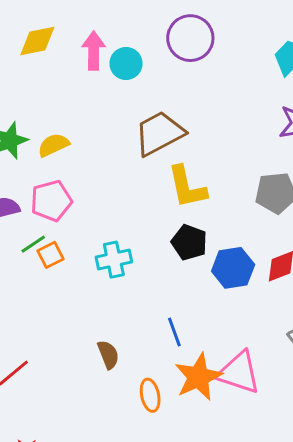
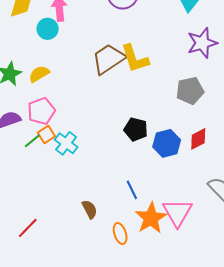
cyan circle: (126, 63) -> (48, 29), moved
yellow L-shape: (187, 187) -> (135, 59), moved
orange square: (50, 255) -> (46, 134), moved
cyan cross: (114, 260) -> (66, 143), moved, turned -35
pink triangle: (239, 373) -> (177, 213), turned 48

